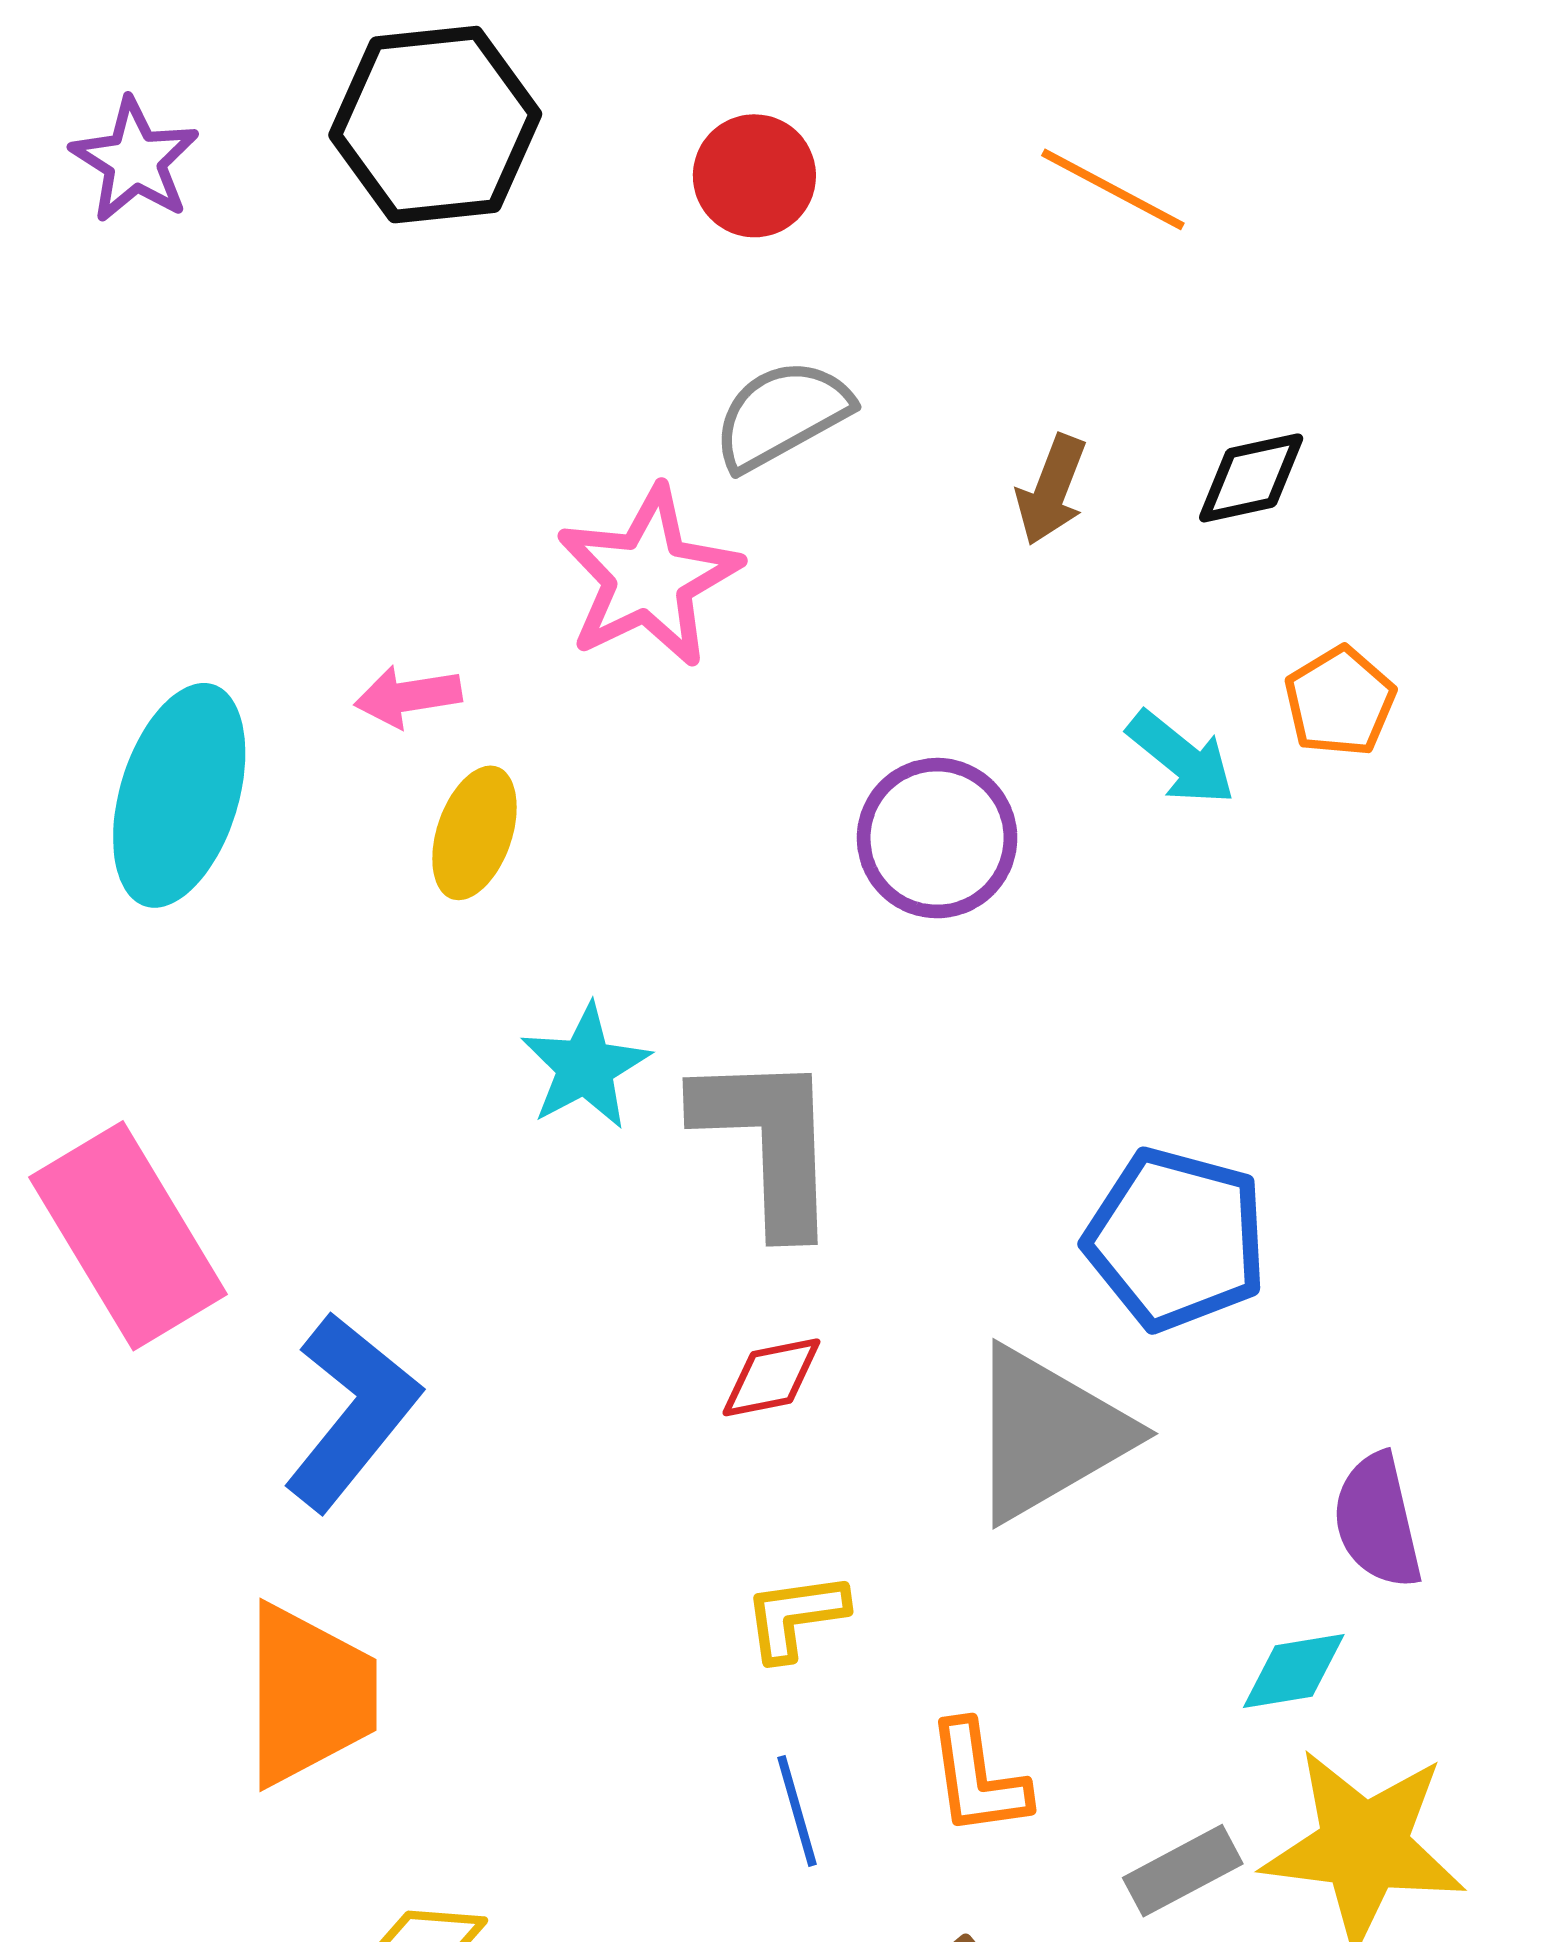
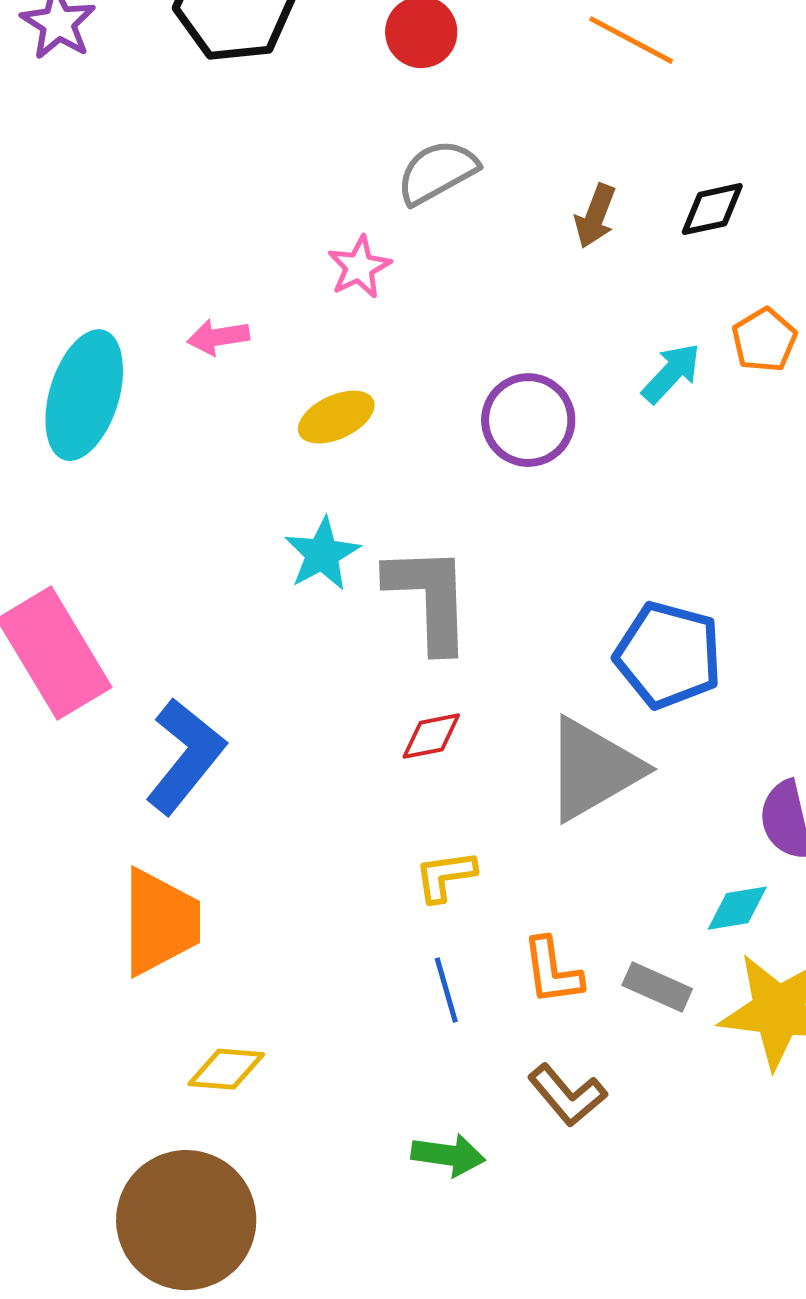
pink star: (649, 577) -> (359, 267), size x0.6
cyan arrow: (1181, 758) -> (671, 373), turned -86
yellow ellipse: (474, 833) -> (336, 417), moved, turned 46
gray rectangle: (1183, 1871) -> (657, 987), moved, turned 52

